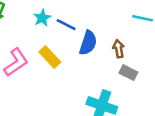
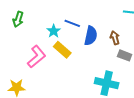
cyan star: (42, 18) -> (54, 31), moved

